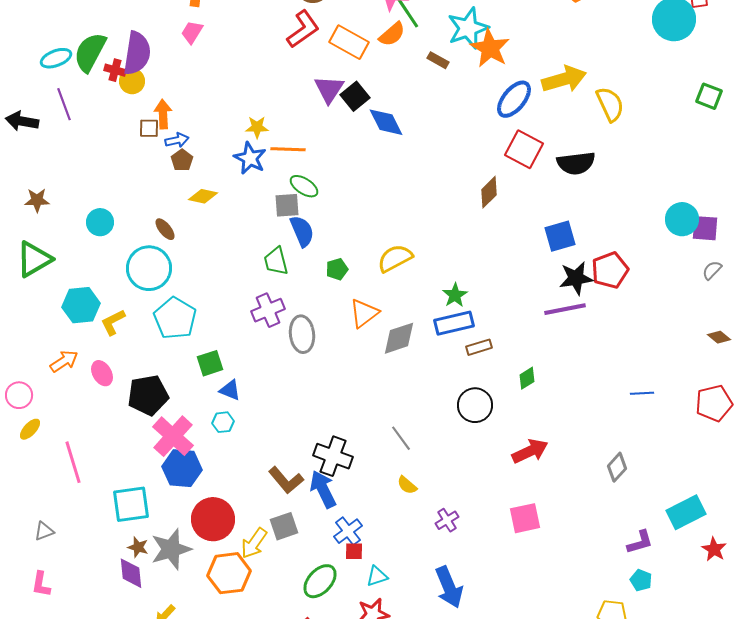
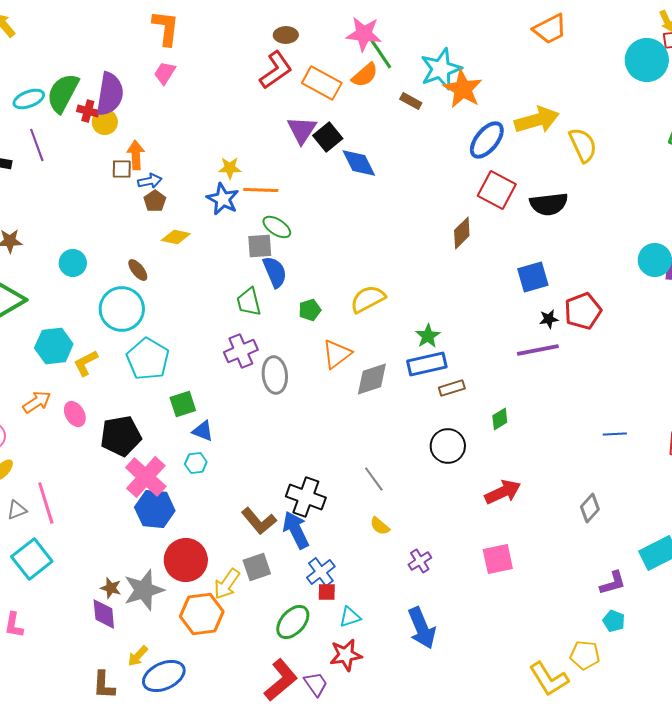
black star: (576, 278) -> (549, 319), size x0.6
cyan square: (131, 504) -> (32, 559), moved, turned -30
gray triangle: (44, 531) -> (17, 510), moved

